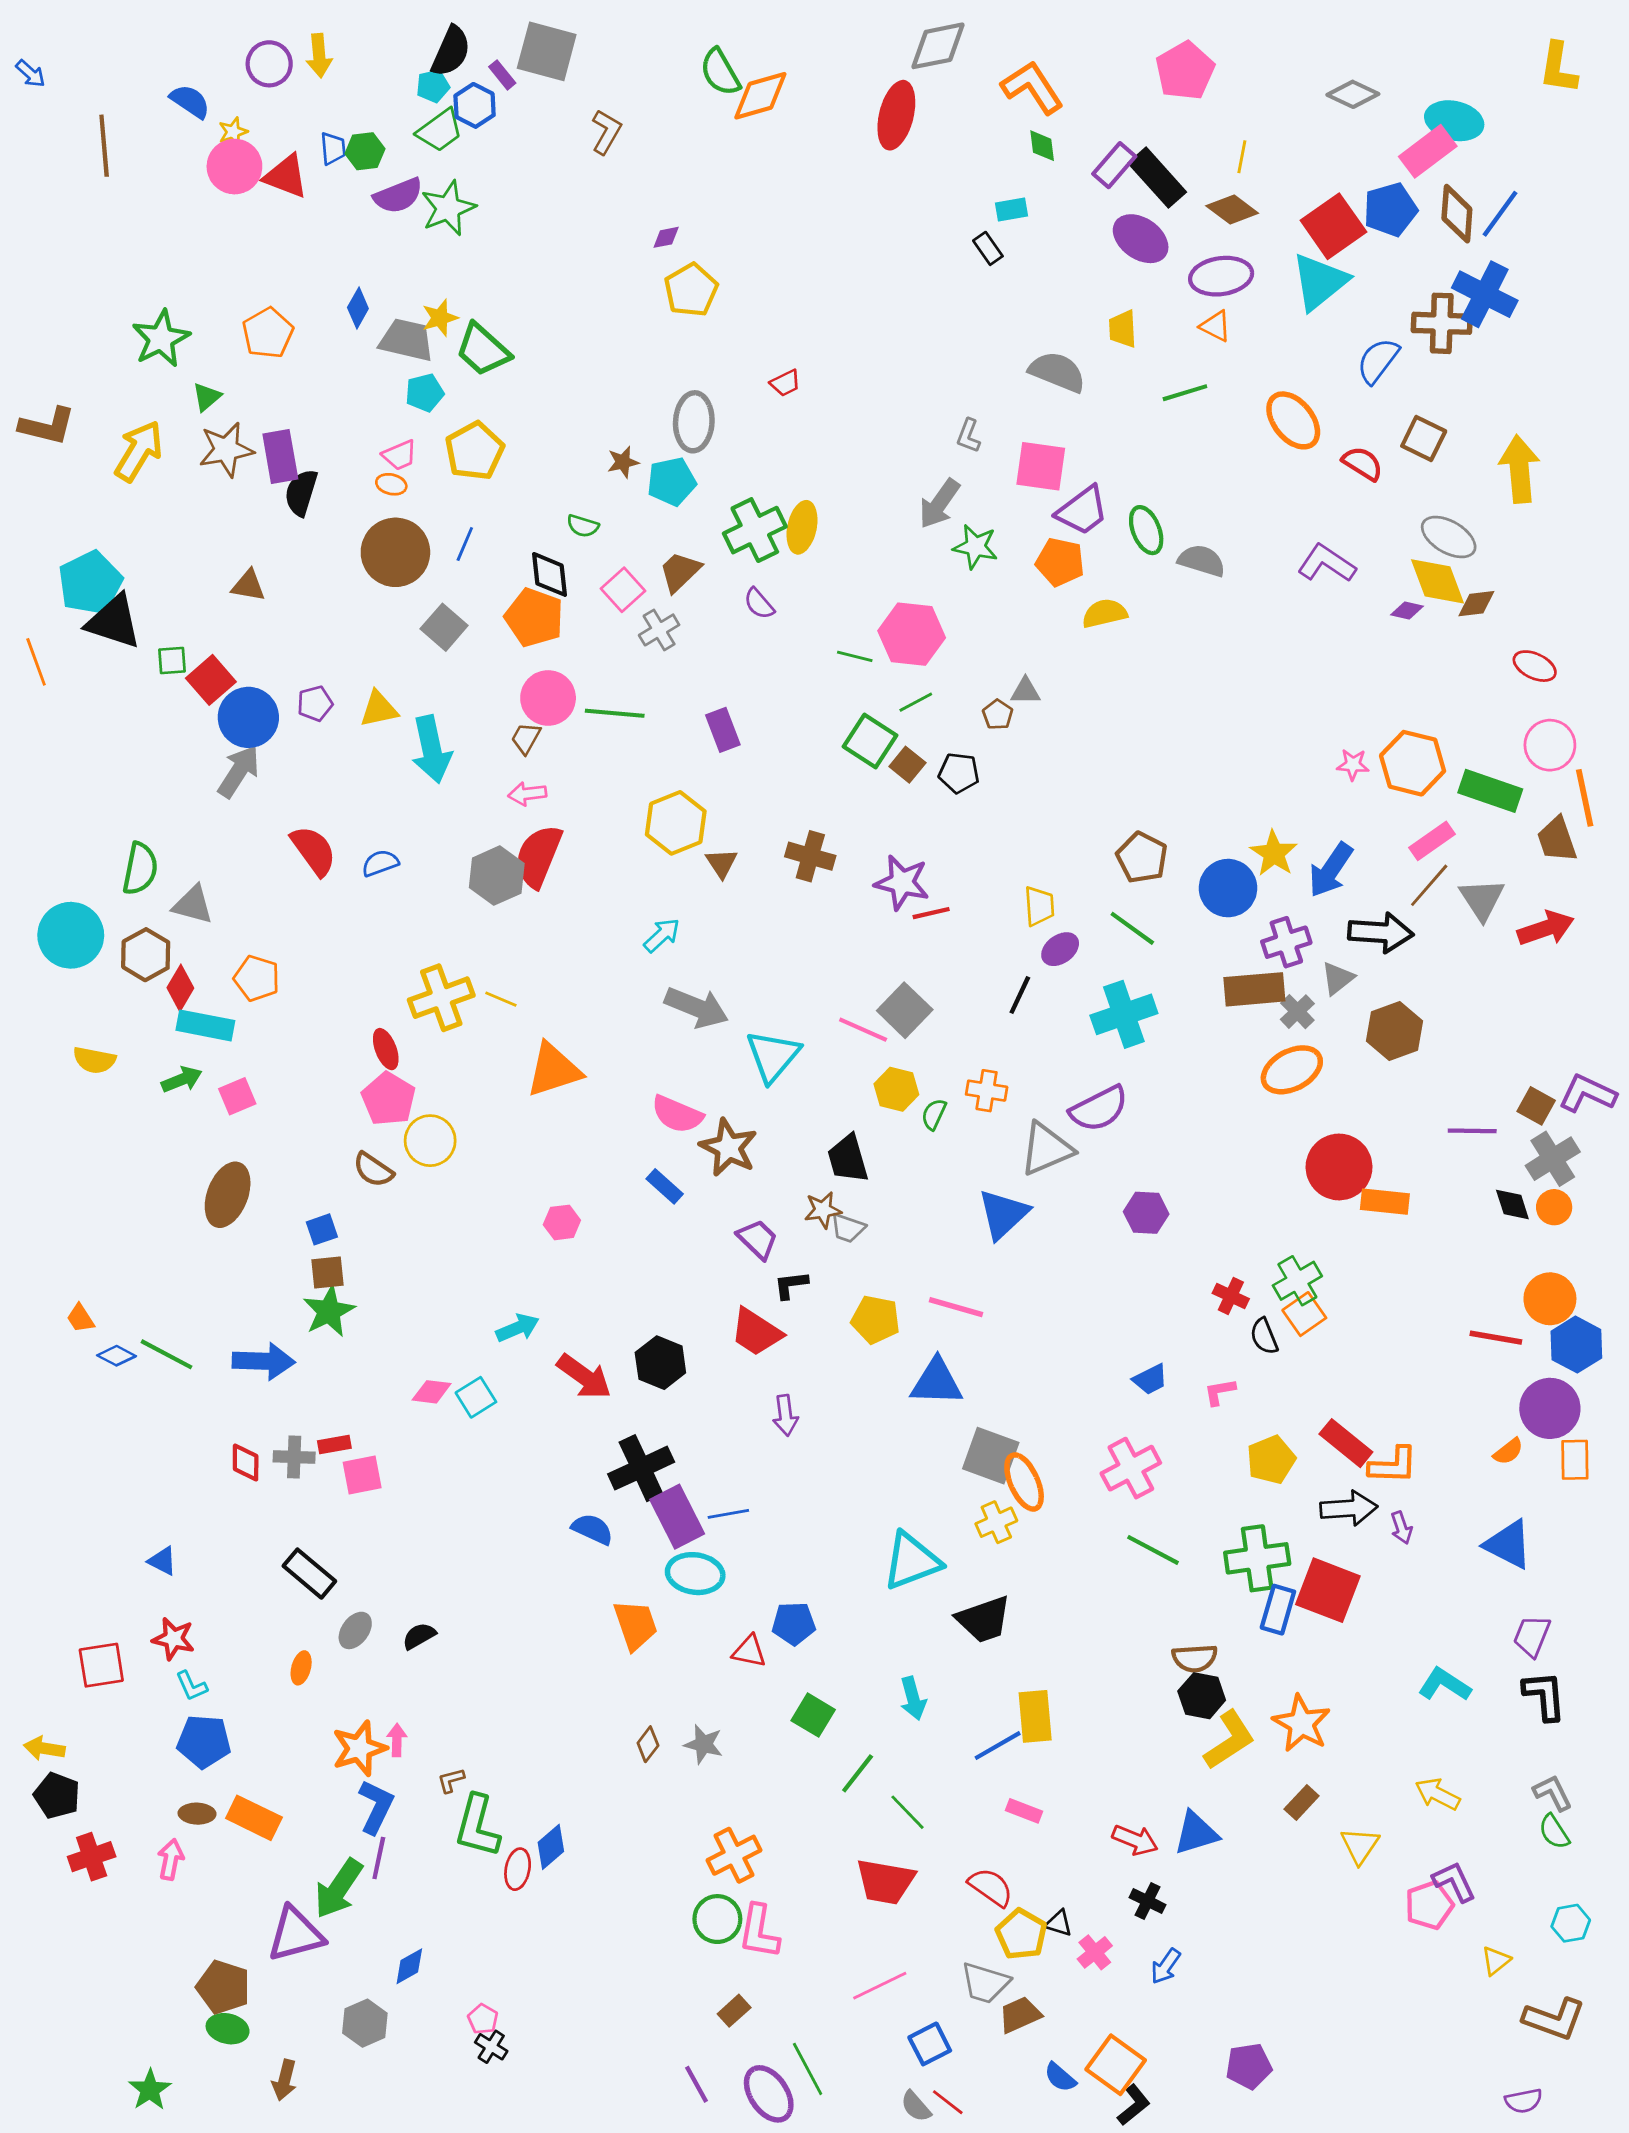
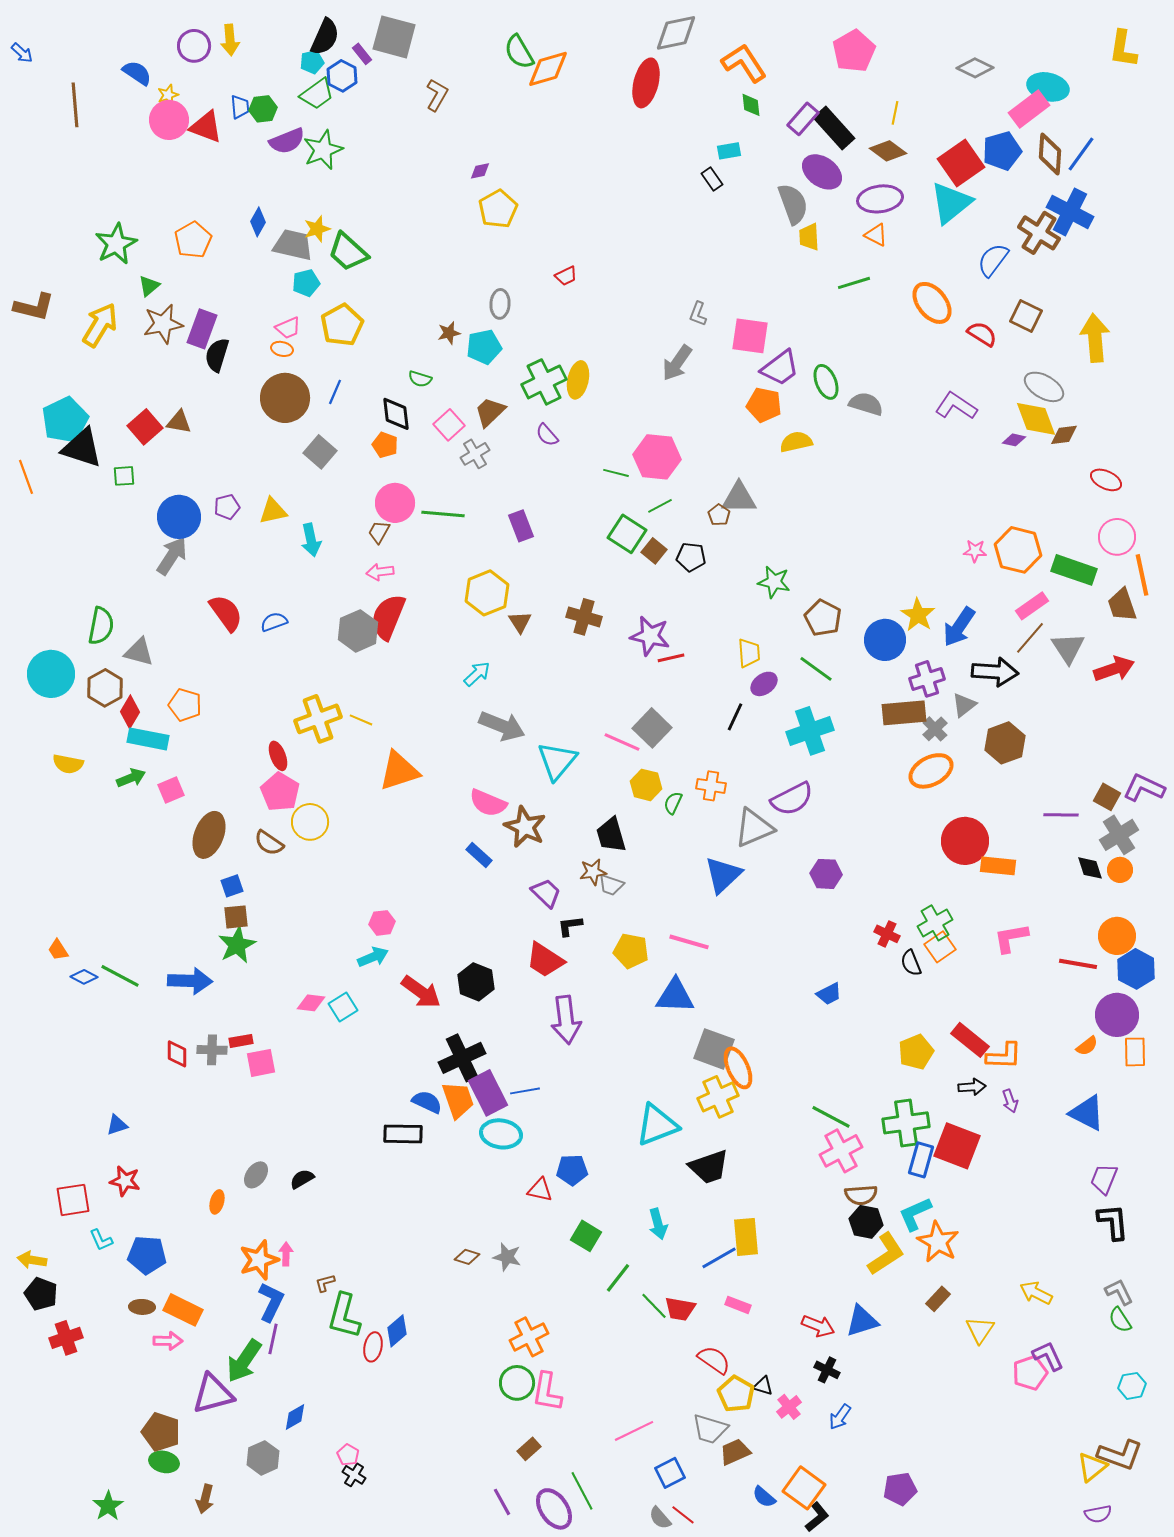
brown cross: (1442, 323) -> (1039, 233), turned 30
gray semicircle: (1057, 372) -> (793, 204), moved, turned 48
gray ellipse: (694, 422) -> (500, 304), size x0.7
purple rectangle: (280, 457) -> (202, 329), turned 30
green star: (975, 547) -> (774, 582), moved
orange pentagon: (534, 617) -> (385, 445), size x0.6
red square: (211, 680) -> (145, 427), moved
gray triangle: (1025, 691) -> (739, 498), size x1.6
cyan arrow: (432, 749) -> (311, 540), size x0.7
brown ellipse: (228, 1195) -> (209, 835), moved
pink hexagon: (562, 1222) -> (382, 923), moved
pink L-shape: (1220, 1392) -> (1011, 938), moved, size x1.5
purple arrow: (785, 1415) -> (566, 1020), size x1.6
pink cross: (1131, 1468) -> (841, 1151), moved
black arrow: (1349, 1508) -> (972, 1087), size x0.7
yellow cross: (996, 1522) -> (718, 1097), size x1.4
blue triangle: (162, 1561) -> (117, 1125), turned -45
black rectangle: (309, 1574) -> (403, 1134), moved, turned -39
orange trapezoid: (635, 1625) -> (458, 1100), moved
cyan L-shape: (1444, 1685) -> (915, 1214), moved, turned -57
cyan L-shape: (191, 1686) -> (101, 1240), moved
brown diamond: (648, 1744) -> (467, 1257), turned 70
pink arrow: (171, 1859) -> (168, 1341), moved, turned 80
red trapezoid: (885, 1882) -> (680, 1309), moved, size x0.7
yellow triangle: (1496, 1961) -> (1092, 1467), moved, size x1.4

